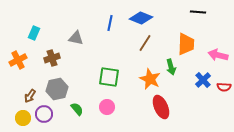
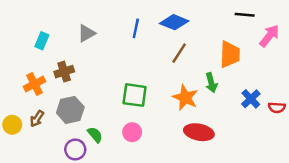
gray triangle: (76, 38) -> (86, 33), moved, turned -42
pink arrow: (218, 55) -> (269, 36), moved, turned 114
orange cross: (18, 60) -> (34, 84), moved
red ellipse: (161, 107) -> (199, 132), turned -55
purple circle: (44, 114) -> (75, 149), moved
yellow circle: (23, 118) -> (12, 125), moved

